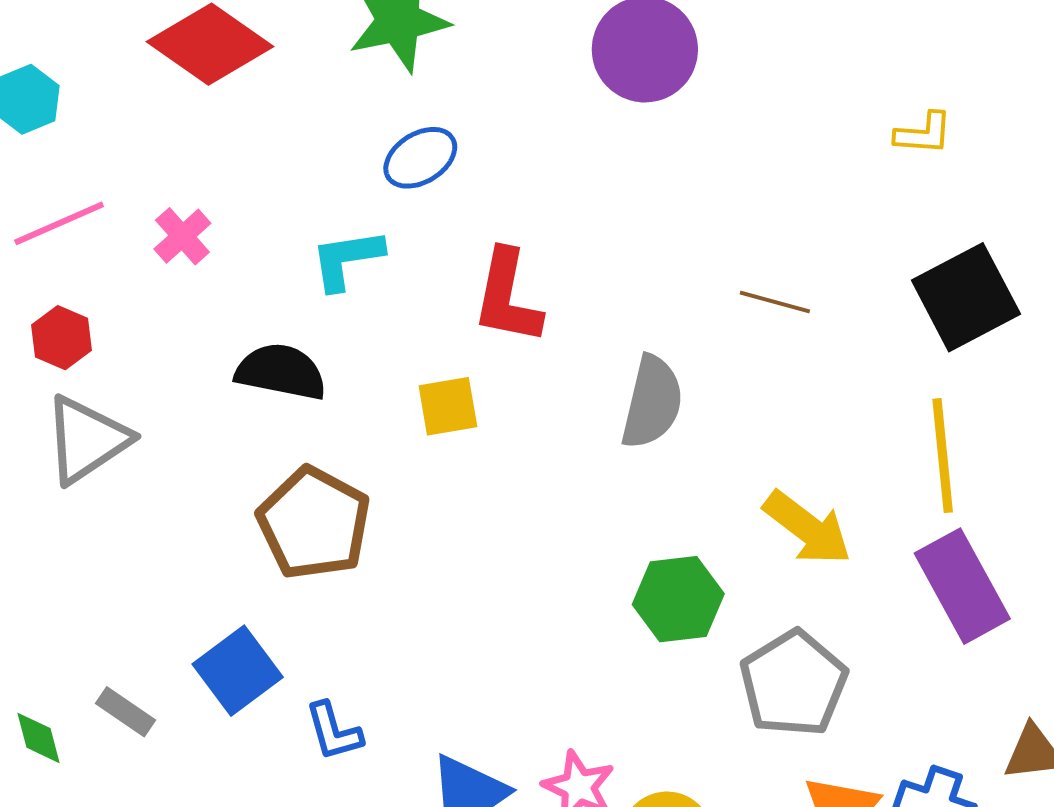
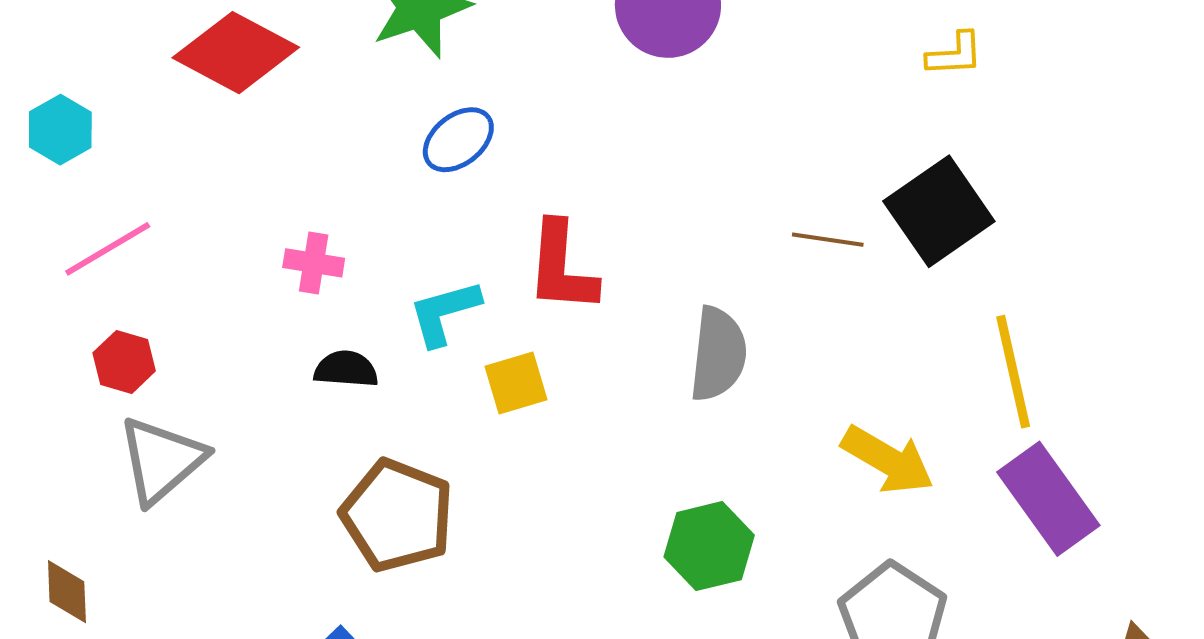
pink cross: (182, 236) -> (314, 263), moved, turned -32
cyan L-shape: (347, 259) -> (444, 313), moved
black square: (966, 297) -> (939, 211), moved
black semicircle: (281, 372) -> (346, 369), size x0.7
green hexagon: (678, 599) -> (709, 546), moved

